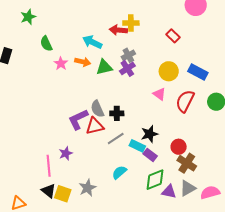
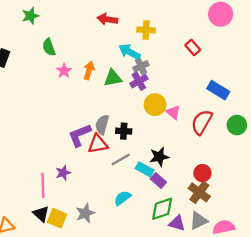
red arrow: (118, 30) -> (107, 19), moved
cyan arrow: (92, 42) -> (129, 52), moved
orange arrow: (83, 62) -> (89, 70), turned -91
yellow circle: (169, 71) -> (155, 105), moved
gray semicircle: (97, 109) -> (102, 125), turned 36
red circle: (179, 147) -> (202, 173), moved

